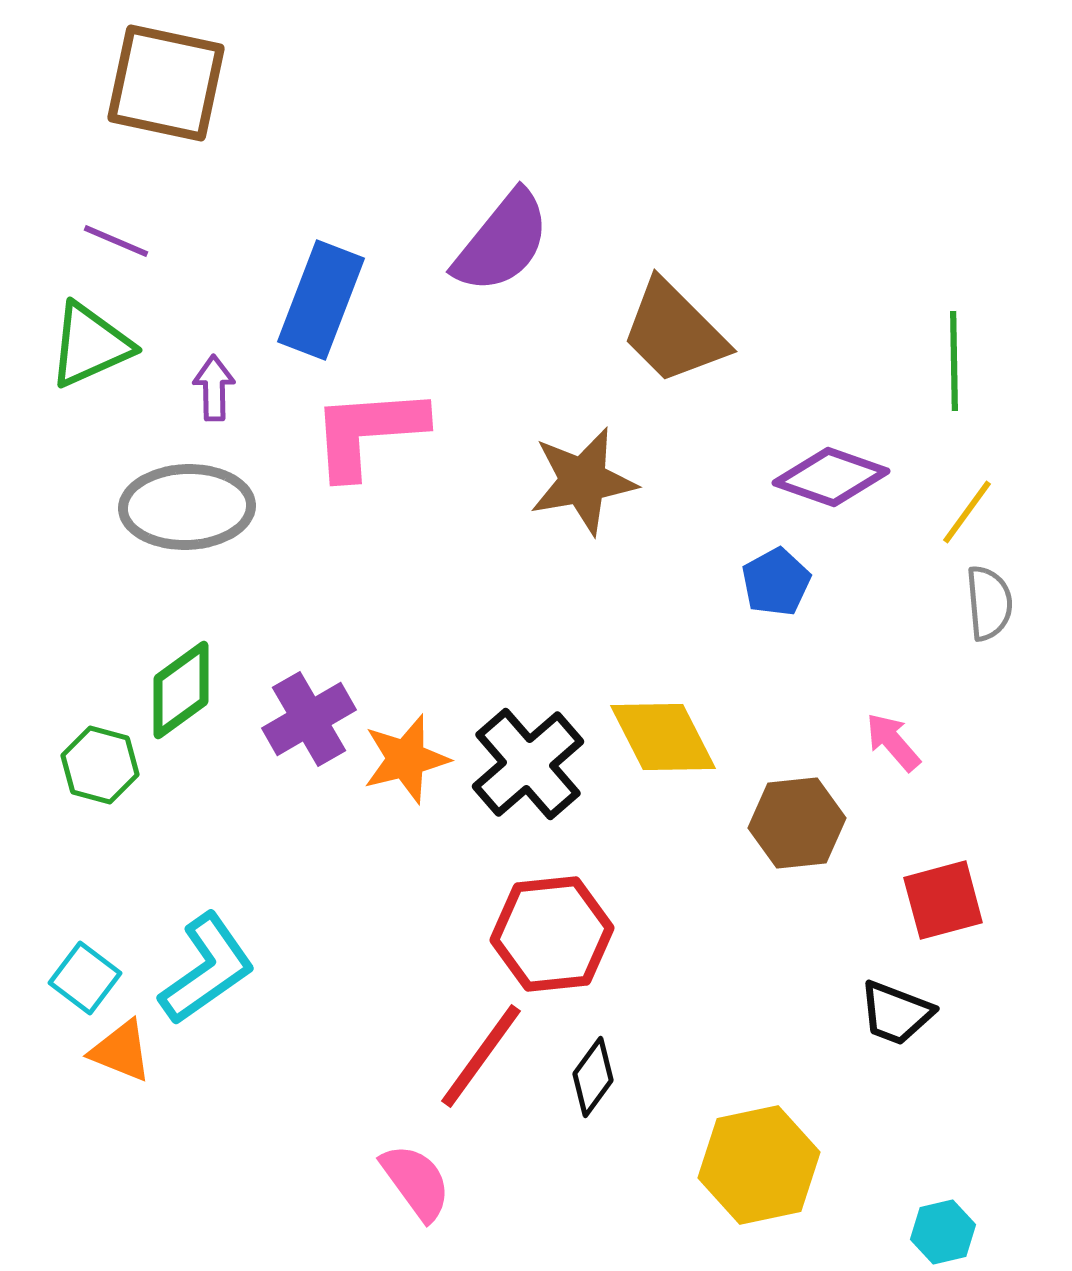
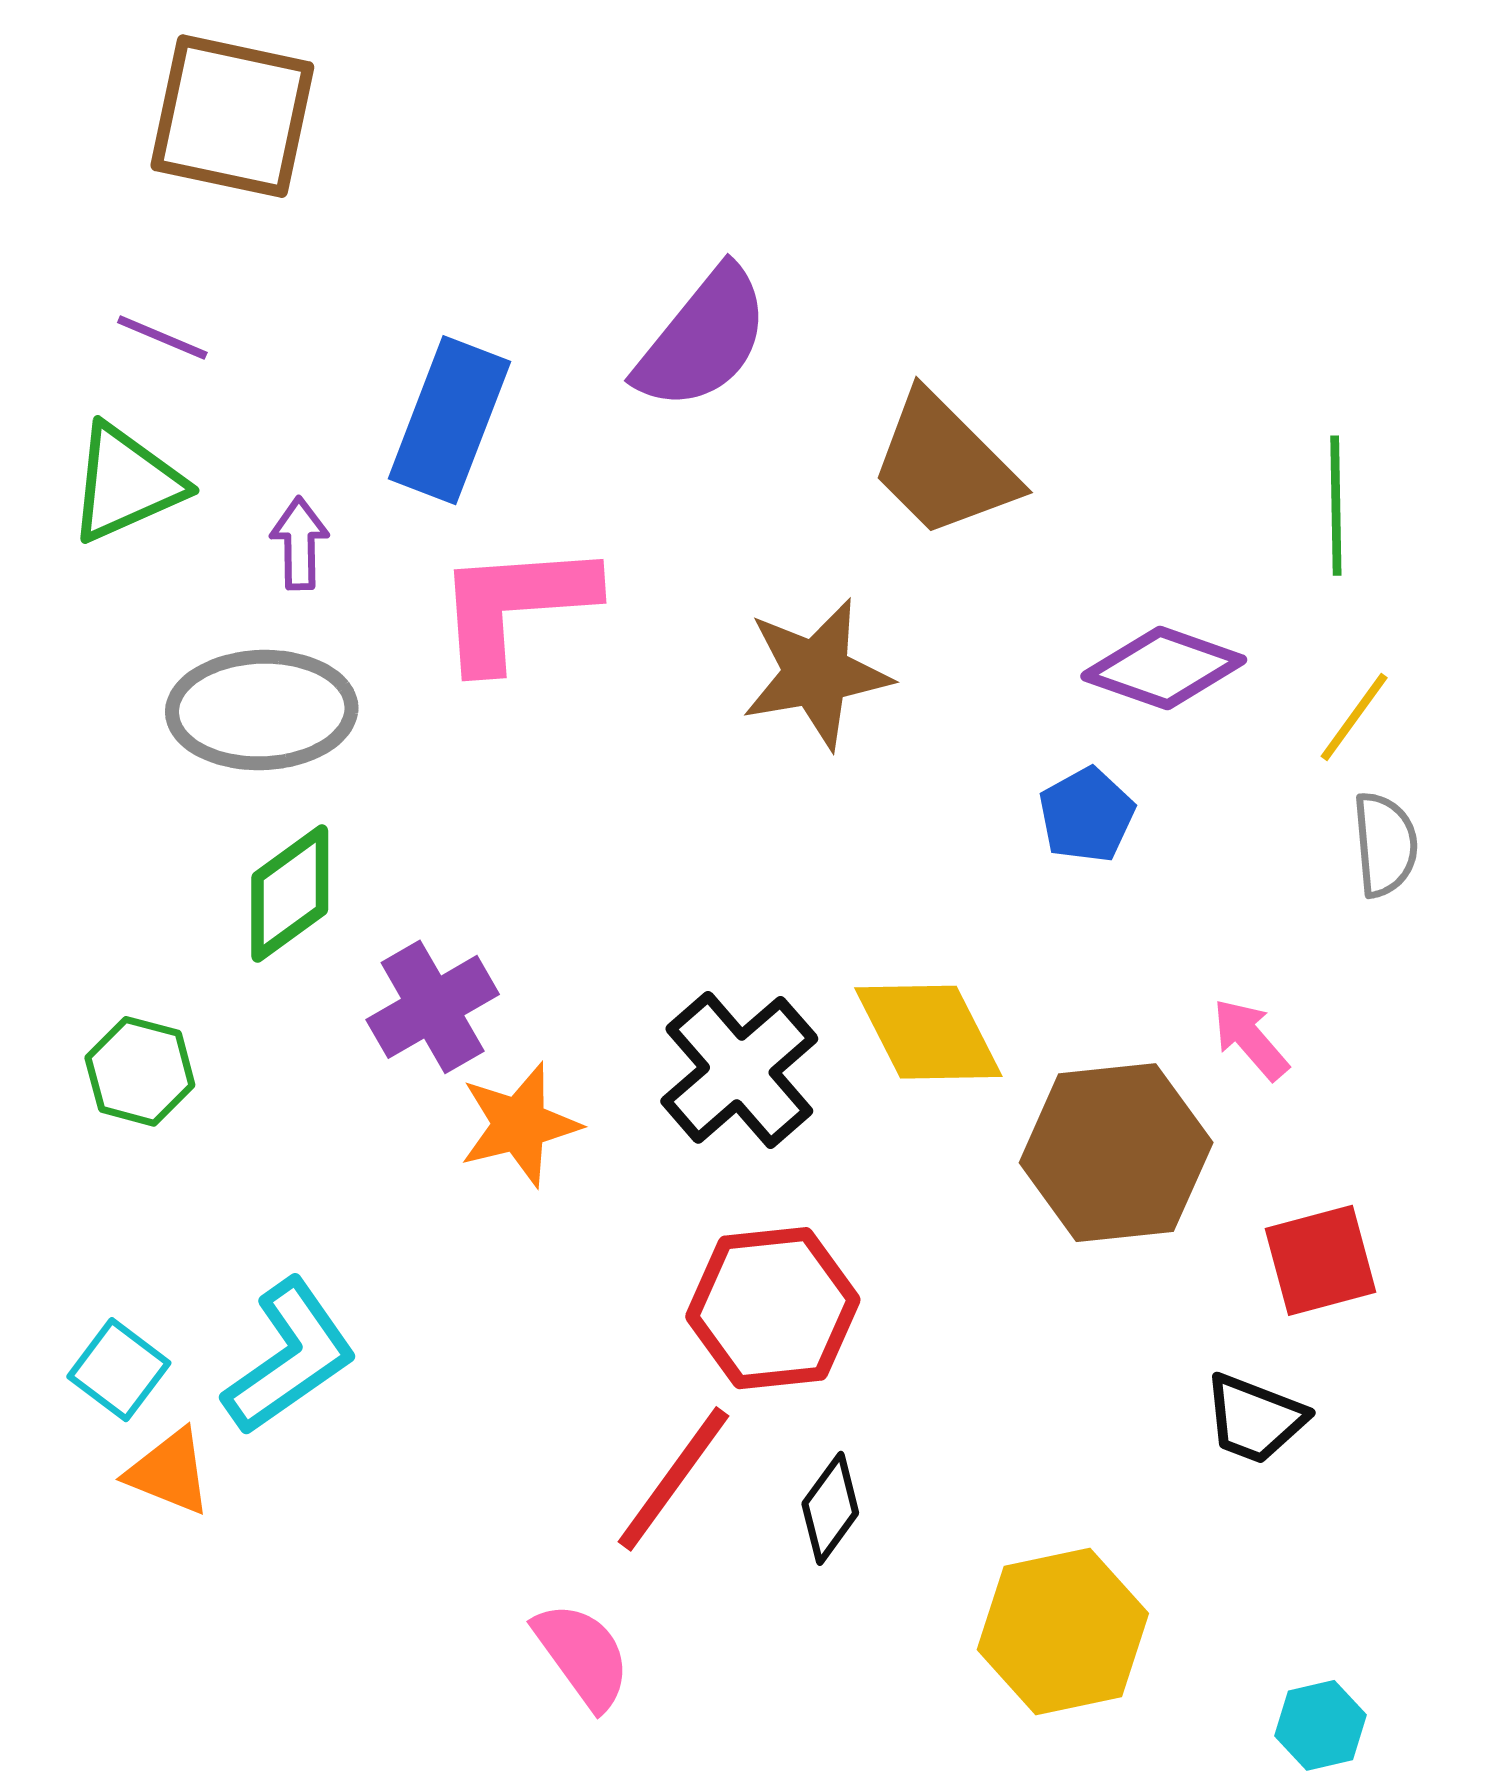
green diamond: (181, 690) -> (290, 894), moved
orange star: (406, 759) -> (519, 1125), moved
brown hexagon: (797, 823) -> (1116, 1153), size x1.4

